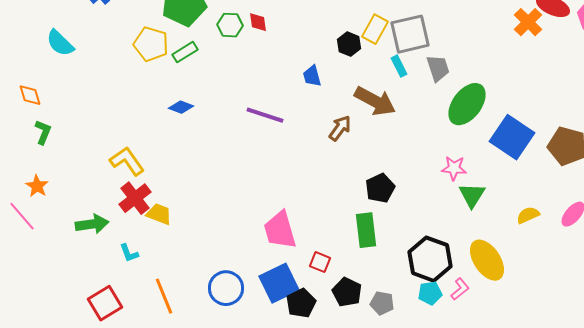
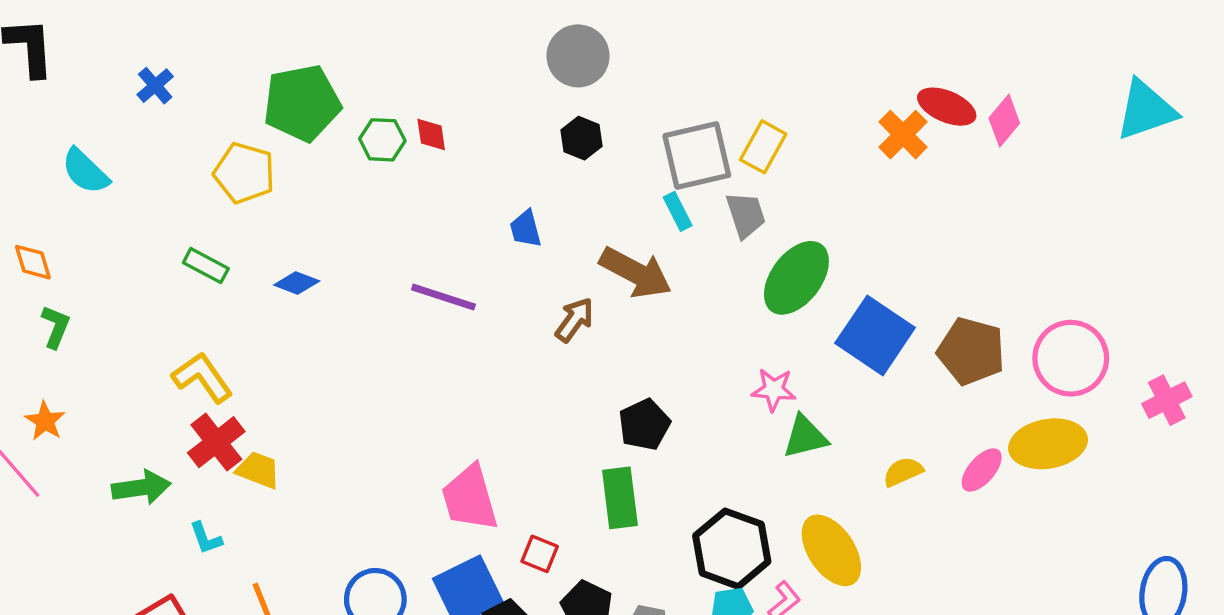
yellow rectangle: (375, 29) -> (763, 147), moved
black hexagon: (349, 44) -> (582, 138), moved
green rectangle: (185, 52) -> (206, 266), moved, turned 60
green triangle: (472, 195) -> (805, 437), turned 44

